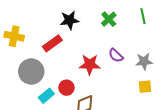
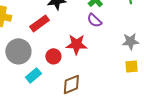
purple semicircle: (116, 55) -> (94, 20), moved
red circle: (66, 88) -> (53, 56), moved

